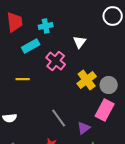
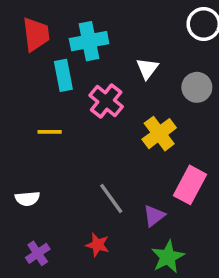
cyan cross: (46, 26) -> (89, 41), size x1.5
cyan rectangle: (31, 46) -> (63, 75), turned -72
gray circle: (109, 85) -> (197, 87), moved

